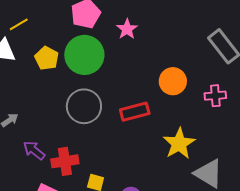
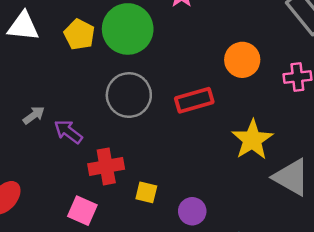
purple arrow: (34, 150) -> (68, 132), moved

